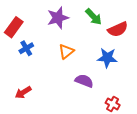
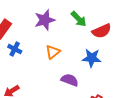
blue cross: (26, 48) -> (15, 49), turned -32

